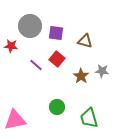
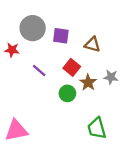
red square: (57, 59) -> (72, 67), moved
green circle: (57, 107) -> (67, 93), moved

